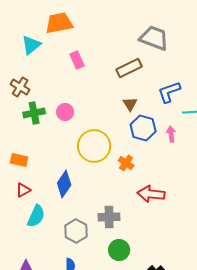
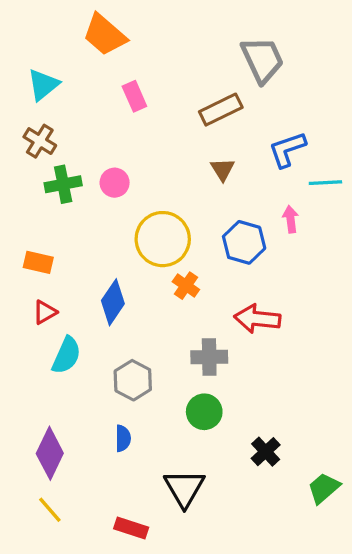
orange trapezoid: (59, 23) -> (105, 35), turned -128
gray trapezoid: (154, 38) -> (262, 60), turned 44
cyan triangle: (31, 45) -> (43, 85), moved
blue hexagon: (143, 128) -> (244, 242), moved
orange cross: (126, 163) -> (186, 286), moved
gray cross: (109, 217) -> (209, 357), moved

